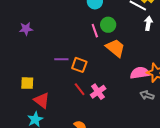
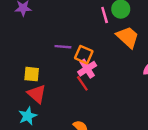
yellow square: (27, 83) -> (32, 74), moved
pink cross: (98, 92) -> (87, 69), moved

